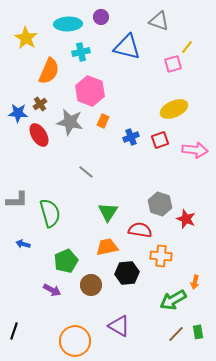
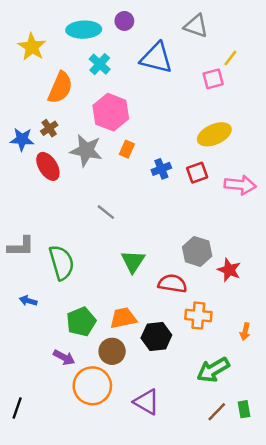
cyan cross: (81, 52) -> (100, 64), turned -36
orange trapezoid: (107, 247) -> (123, 318), moved
orange arrow: (195, 282) -> (245, 332), moved
orange circle: (75, 341) -> (92, 386), moved

